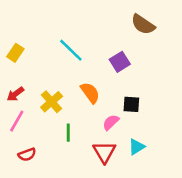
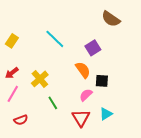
orange semicircle: (90, 93) -> (83, 70), moved
green line: (68, 133) -> (53, 103), turned -32

